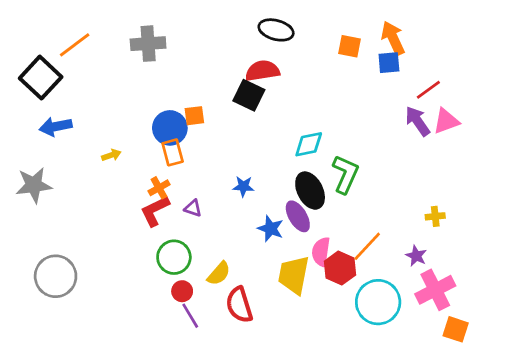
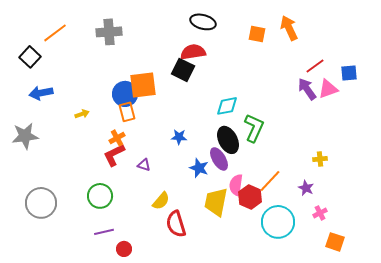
blue square: (389, 63) -> (349, 73), moved
black square: (41, 78) -> (30, 57), size x0.7
orange square: (194, 116) -> (143, 85), size x1.8
purple triangle: (193, 208) -> (144, 165), moved
green circle: (174, 257) -> (100, 196), moved
pink cross: (435, 290) -> (320, 213), size x0.5
red circle: (182, 291) -> (124, 249), moved
purple line: (190, 316) -> (104, 232), moved, turned -72

